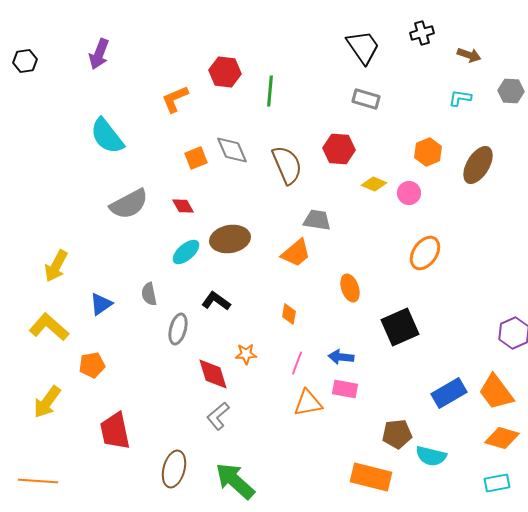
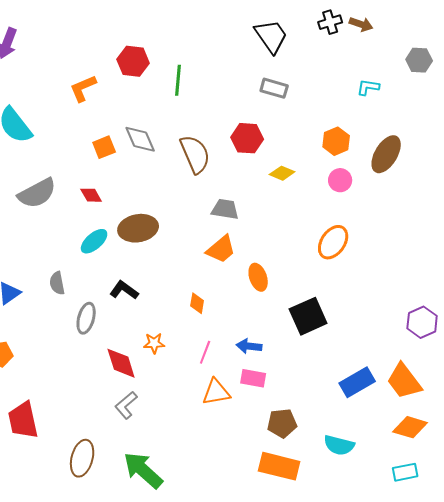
brown arrow: (469, 55) -> (361, 24), moved
gray hexagon: (511, 91) -> (419, 60), moved
pink circle: (409, 193) -> (340, 180), moved
orange trapezoid: (296, 253) -> (221, 249), moved
brown pentagon: (397, 434) -> (282, 423), moved

